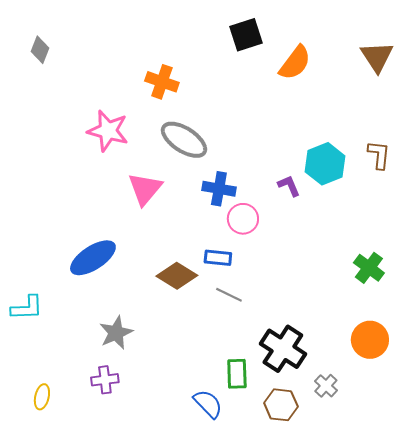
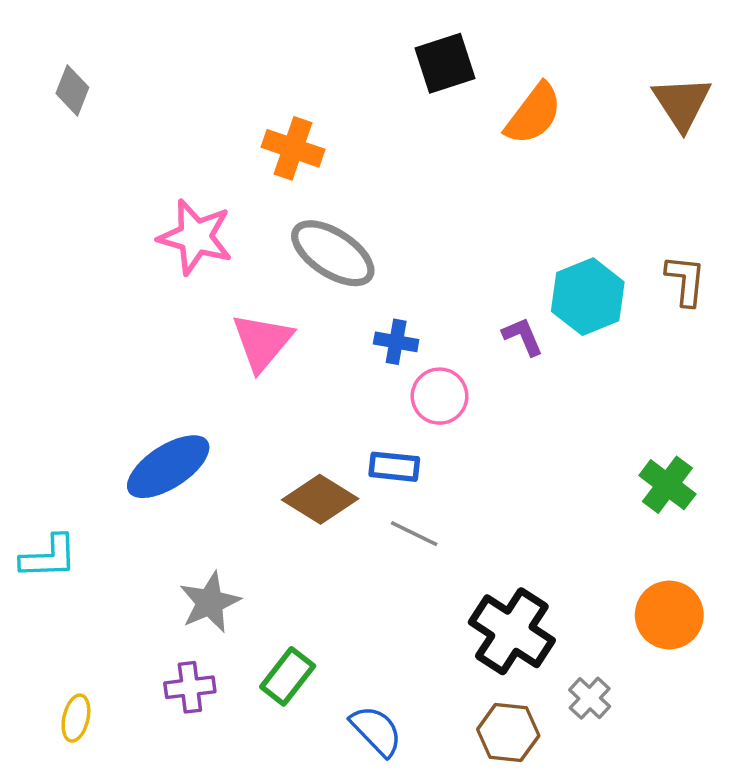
blue cross: (219, 189) -> (396, 342), size x0.7
green rectangle: (237, 374) -> (288, 676), moved, turned 40

